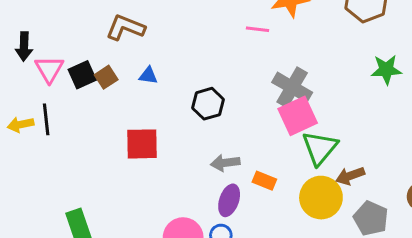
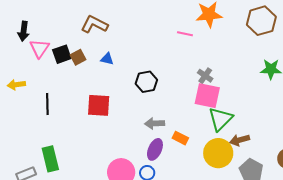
gray cross: (292, 87) -> (205, 76), size x0.6
pink square: (298, 116) -> (207, 96), turned 32
black line: (46, 119) -> (47, 104), moved

